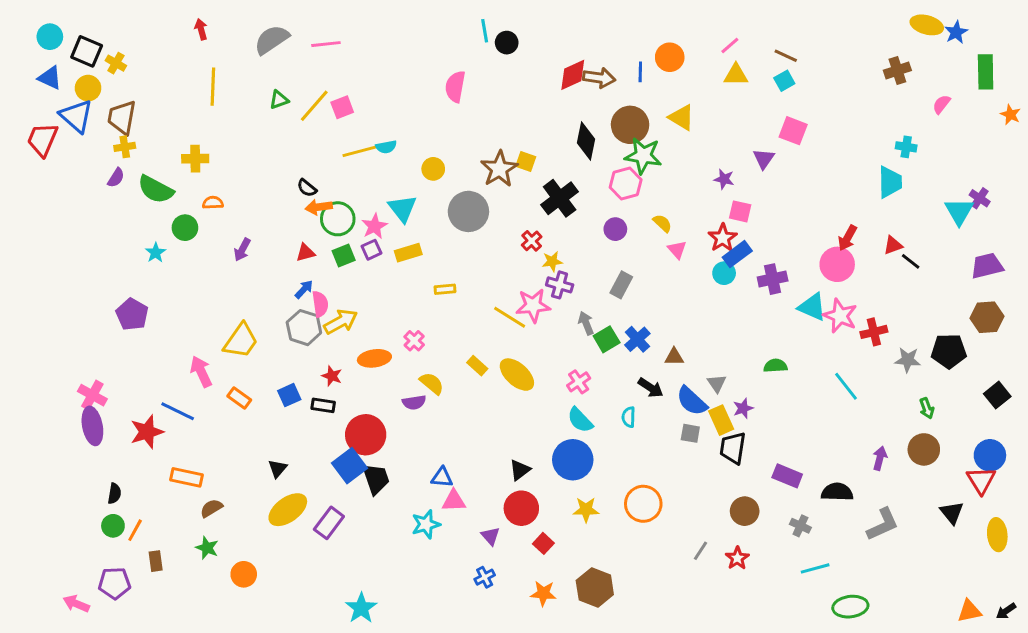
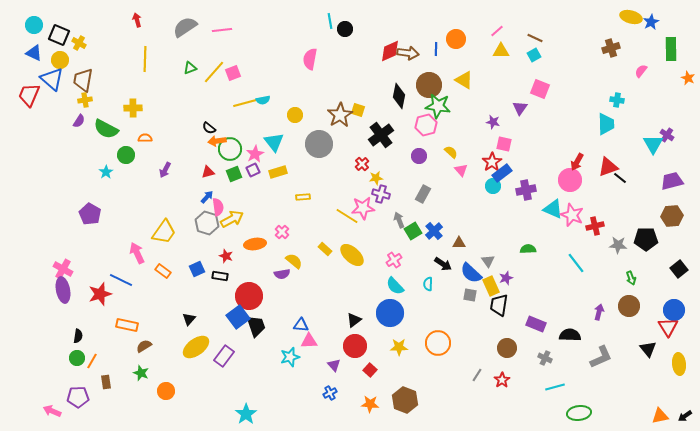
red triangle: (893, 245) -> (608, 167), size x1.5

